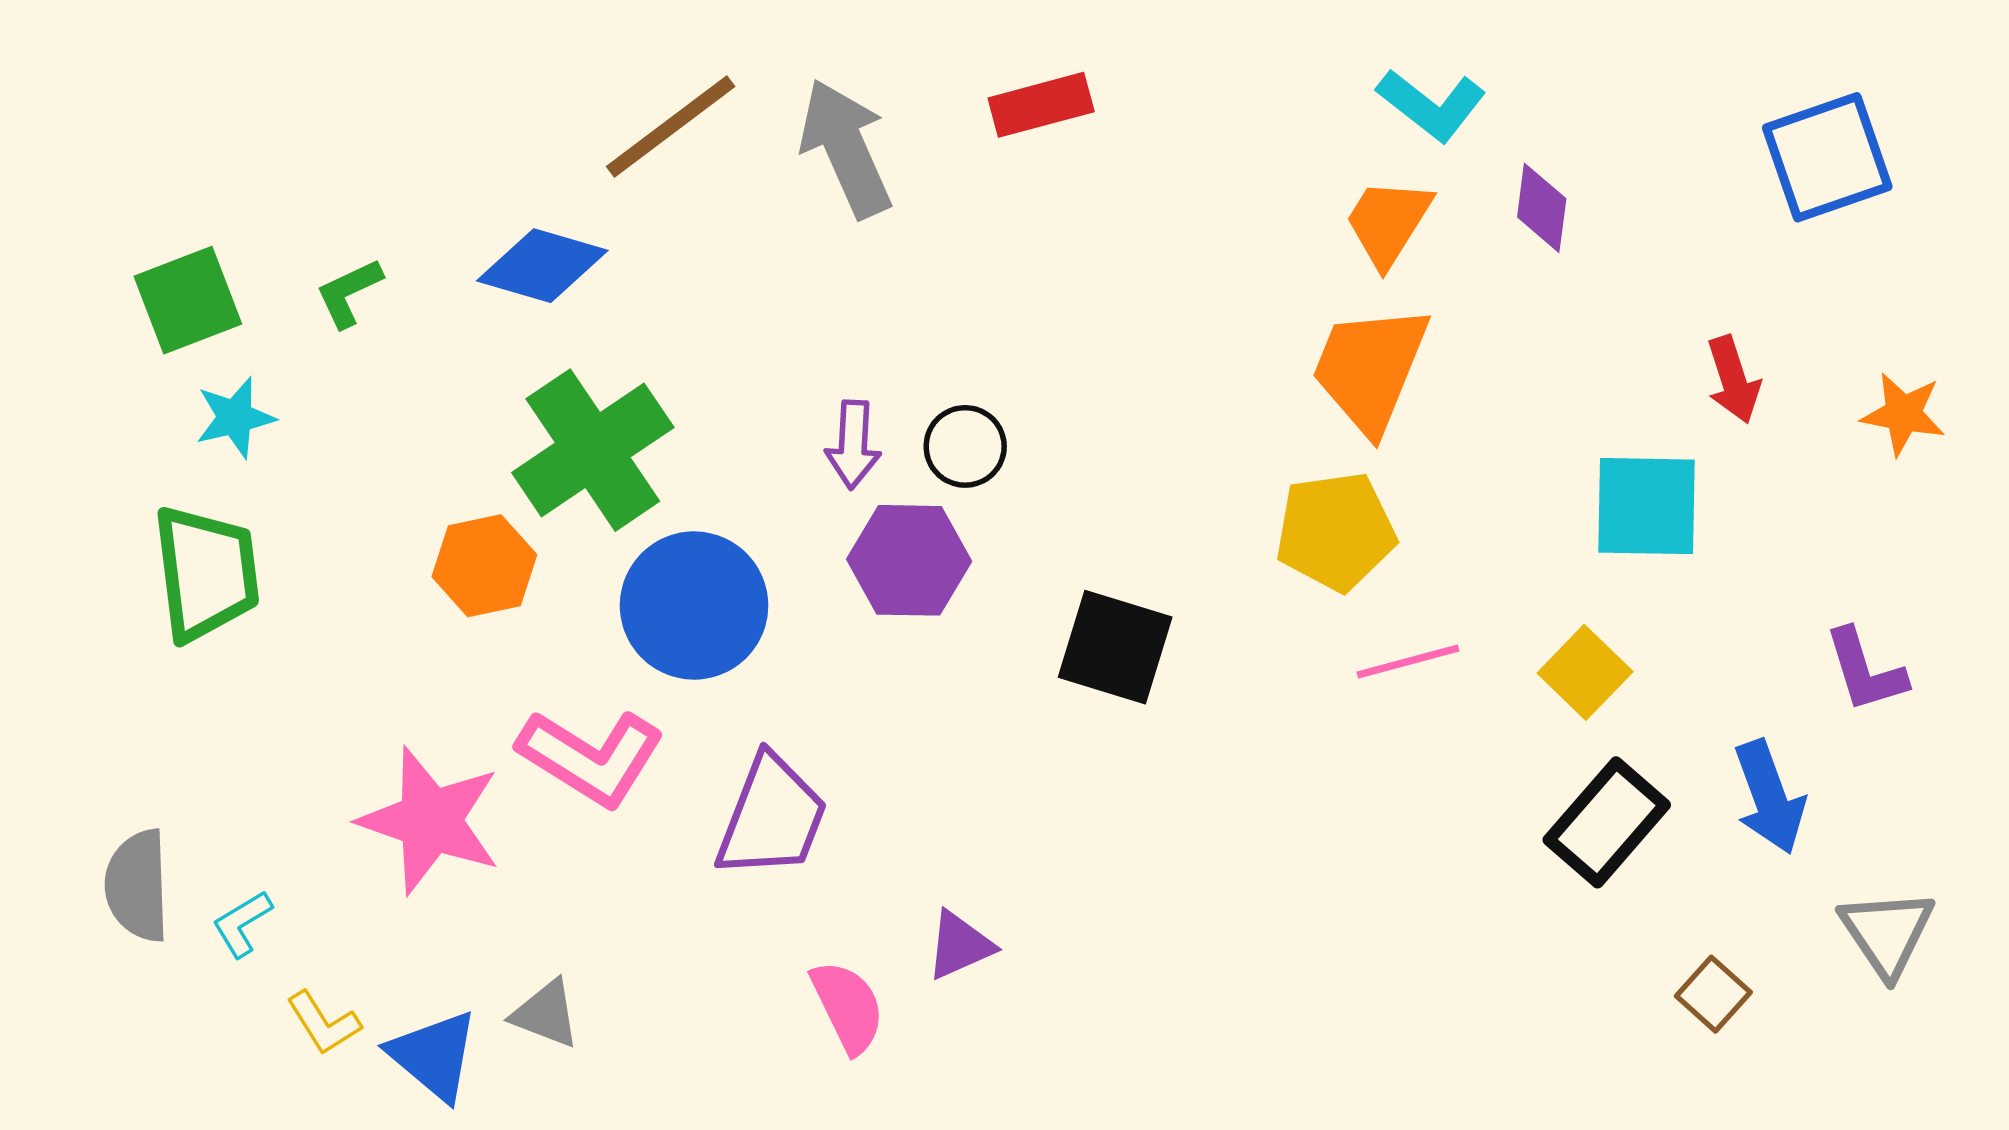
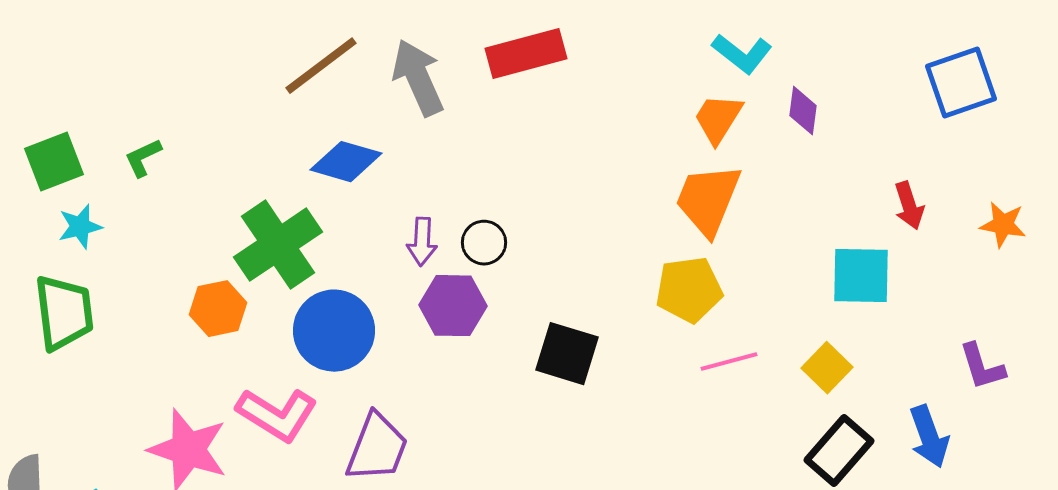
red rectangle: (1041, 105) -> (526, 54), size x1.4
blue diamond: (542, 266) -> (346, 162), moved

